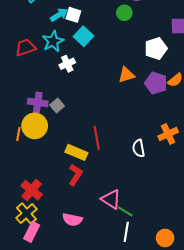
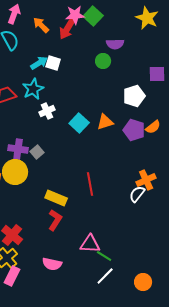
cyan square: (84, 36) -> (79, 123), moved
red line: (97, 138) -> (90, 184), moved
white semicircle: (139, 148) -> (137, 194), moved, turned 48
pink triangle: (111, 199) -> (90, 244), turned -30
white line: (126, 232) -> (105, 276), turned 36

